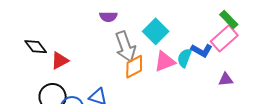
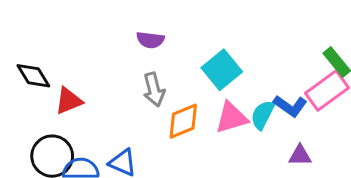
gray arrow: (125, 47) -> (154, 90), moved, size x0.7
purple triangle: (226, 79) -> (300, 155), moved

